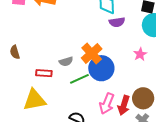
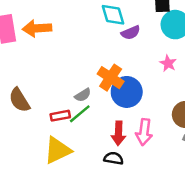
brown semicircle: (15, 52) -> (19, 100), size x1.5
green line: (79, 79) -> (80, 114), moved
red arrow: (124, 105) -> (118, 133), moved

